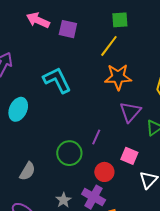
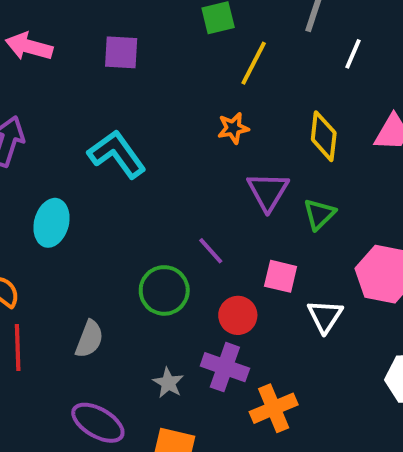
pink arrow: (38, 20) -> (29, 46), moved
yellow line: (109, 46) -> (254, 63), moved
orange star: (118, 77) -> (233, 128), size x0.6
purple line: (96, 137) -> (211, 251), turned -56

